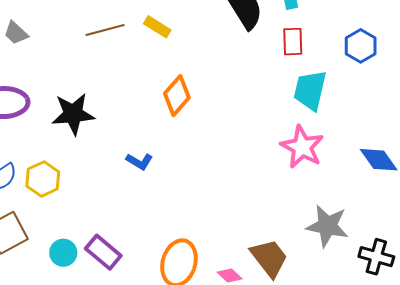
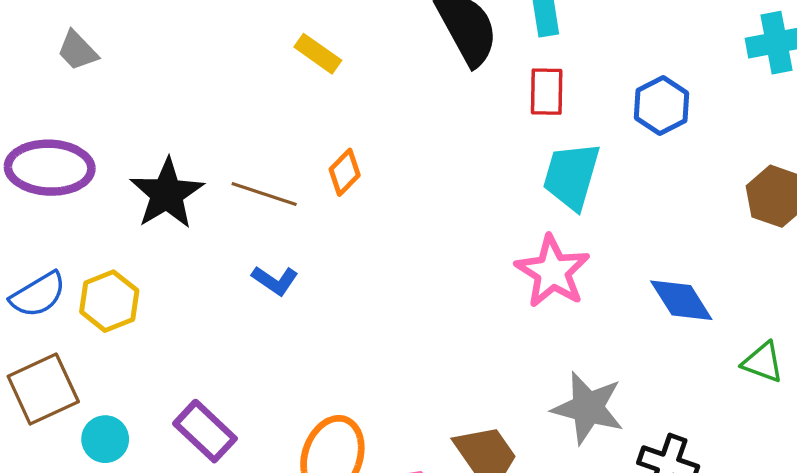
brown line: (105, 30) -> (264, 194), moved, turned 30
orange diamond: (177, 96) -> (345, 172), size x0.7
black star: (73, 114) -> (167, 194), turned -30
cyan circle: (63, 253) -> (105, 439), moved

